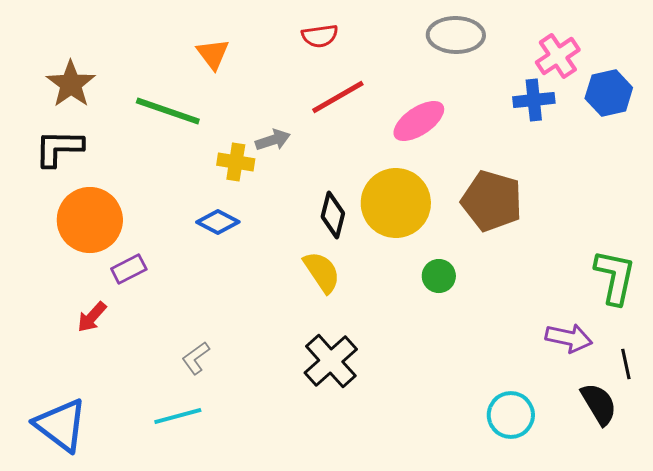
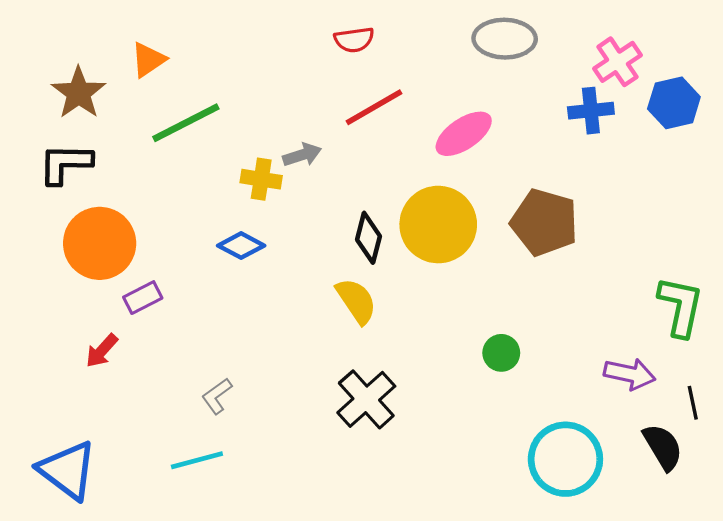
orange triangle: (213, 54) -> (148, 60), moved, turned 33
green line: (168, 111) -> (186, 123), turned -46
green circle: (439, 276) -> (501, 353), moved
cyan circle: (511, 415) -> (565, 459), size x1.4

